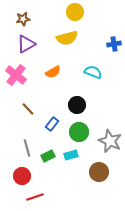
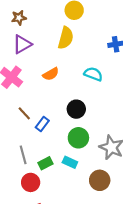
yellow semicircle: (67, 38) -> (66, 38), turned -60
blue rectangle: (52, 124) -> (42, 124), moved
cyan rectangle: (71, 155) -> (70, 162), turned 40
red circle: (22, 176) -> (31, 182), moved

